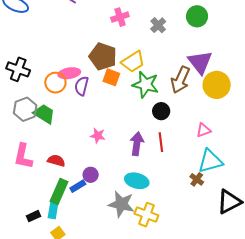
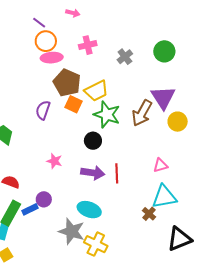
pink ellipse: (69, 73) -> (52, 58), moved
orange circle: (55, 83) -> (46, 41), moved
yellow circle: (217, 85) -> (178, 122), size x0.7
black circle: (161, 111) -> (93, 141), moved
purple arrow: (137, 144) -> (93, 173), turned 85

